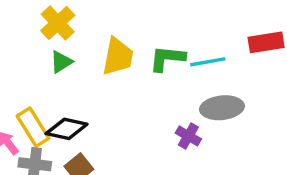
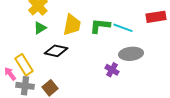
cyan line: (208, 62) -> (123, 28), turned 30
black diamond: (67, 129) -> (56, 51), moved

